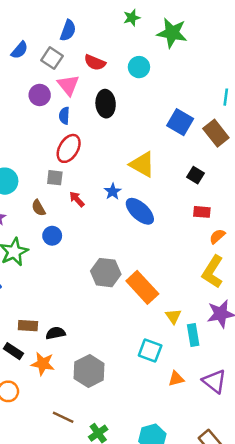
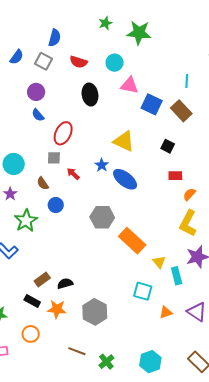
pink triangle: (68, 85) -> (129, 85), moved, turned -36
blue semicircle: (64, 116) -> (38, 115), moved, turned -40
gray hexagon: (106, 273) -> (102, 217), moved
brown rectangle: (28, 326) -> (42, 279), turned -35

